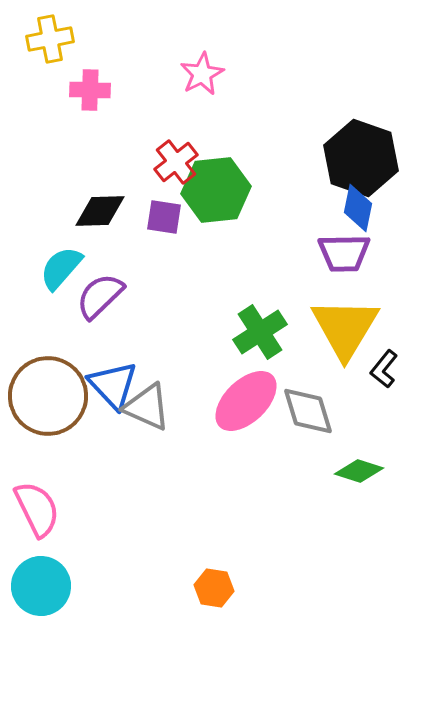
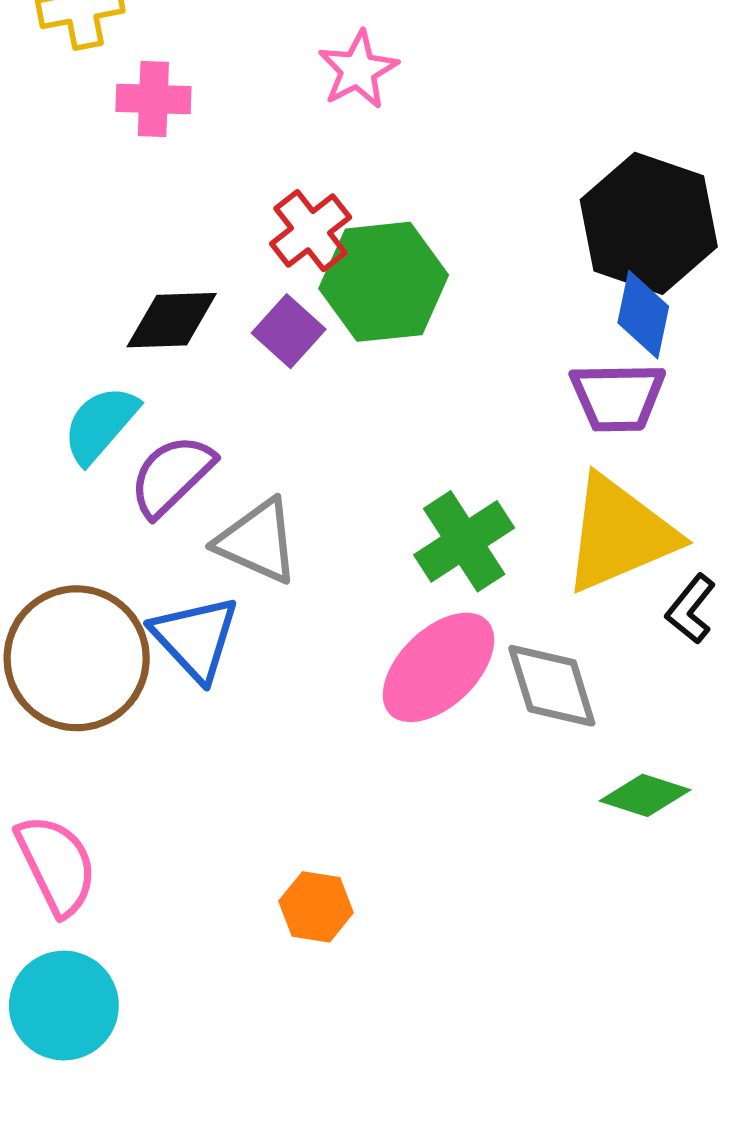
purple square: (164, 217) -> (289, 331), turned 33
yellow triangle: (345, 328) -> (619, 534), turned 36
gray triangle: (147, 407) -> (258, 541), moved
orange hexagon: (214, 588) -> (316, 907), moved

